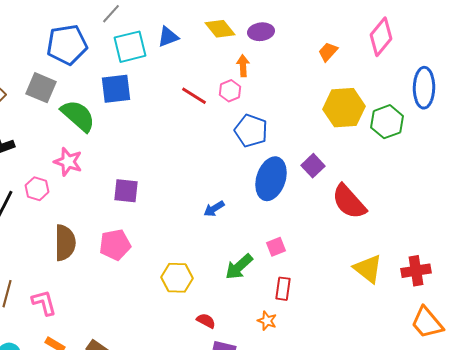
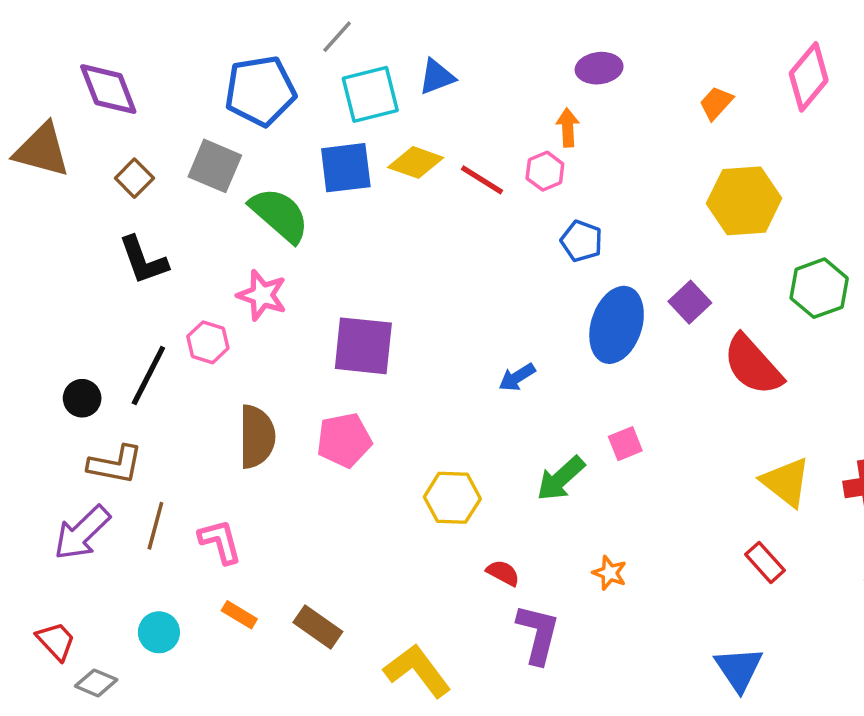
yellow diamond: (220, 29) -> (416, 162), moved, turned -32
green hexagon: (387, 122) -> (819, 288), moved
blue pentagon: (251, 131) -> (582, 241), size x0.7
purple square: (126, 191) -> (363, 346), size x1.4
red rectangle: (283, 289) -> (765, 562), moved, turned -50

